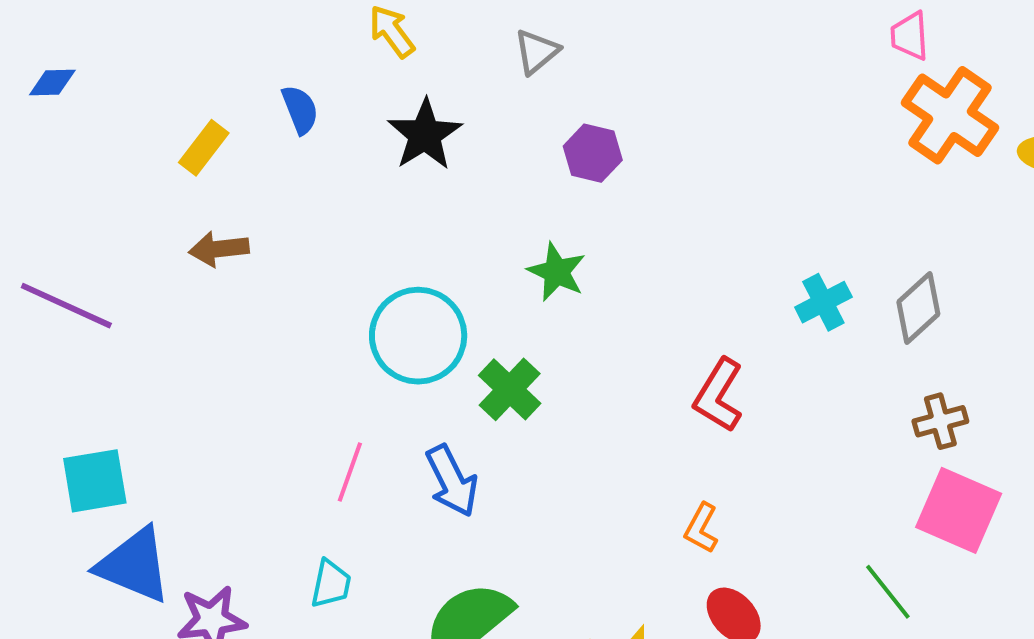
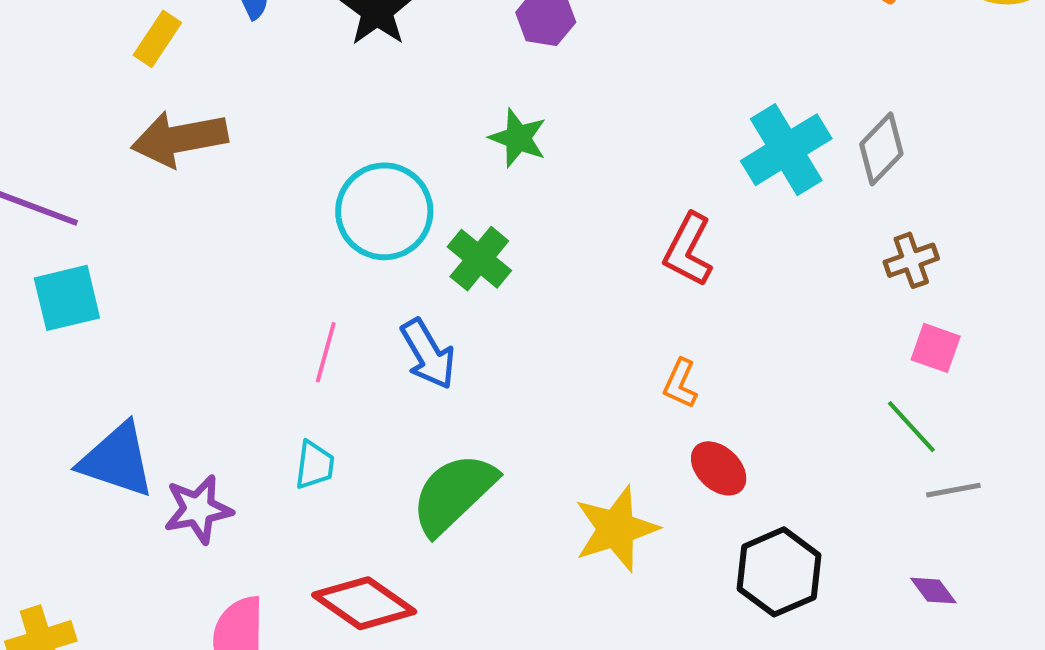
brown arrow: (219, 249) -> (179, 139), size x1.6
cyan cross: (823, 302) -> (786, 150), size x1.6
cyan square: (95, 481) -> (67, 298), moved
pink square: (959, 510) -> (936, 348), size x0.6
green line: (888, 592) -> (911, 427), moved

